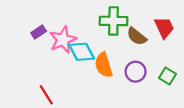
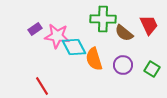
pink star: (63, 40) -> (57, 36), turned 30

